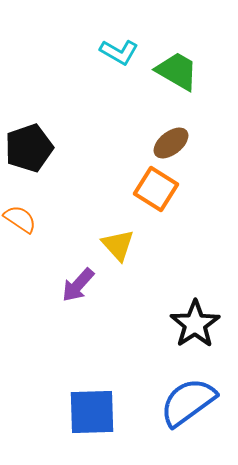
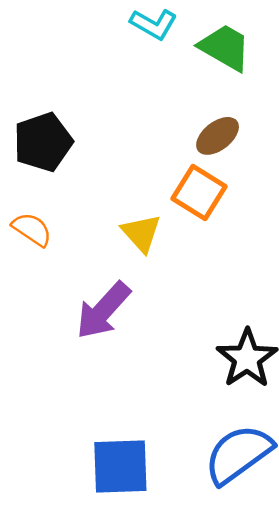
yellow triangle: (118, 245) -> (141, 233), moved
purple arrow: (78, 285) -> (103, 310), size x1.4

